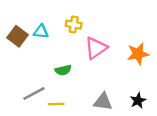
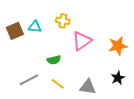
brown square: (18, 36) -> (15, 31), turned 30
black star: (138, 101) -> (118, 78), moved
yellow line: (56, 104) -> (58, 84), moved, turned 40

